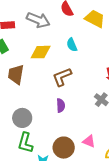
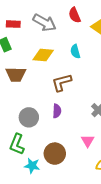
brown trapezoid: (16, 74) -> (16, 75), turned -105
gray circle: (22, 118) -> (29, 117), moved
pink triangle: (89, 141) -> (88, 141), moved, turned 32

